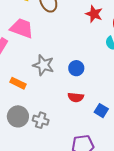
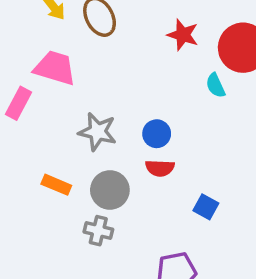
orange rectangle: (18, 83) -> (56, 185), moved
red semicircle: (76, 97) -> (160, 168), moved
gray circle: (18, 116) -> (110, 190), moved

